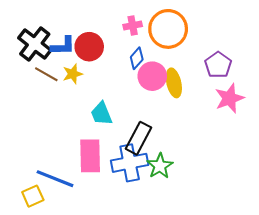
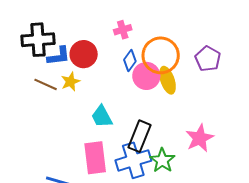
orange circle: (168, 29) -> (161, 55), moved
black cross: (35, 44) -> (38, 40), moved, turned -36
pink star: (230, 98) -> (200, 138), moved

